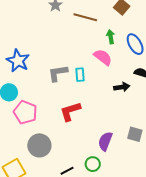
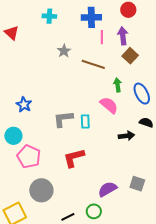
blue star: (18, 61) -> (24, 105), size x0.7
purple semicircle: (105, 141) -> (107, 189), turned 36

